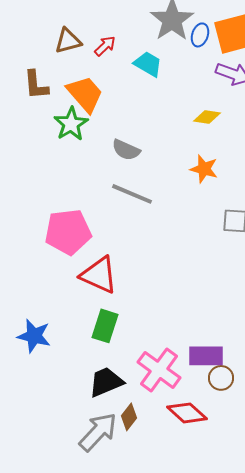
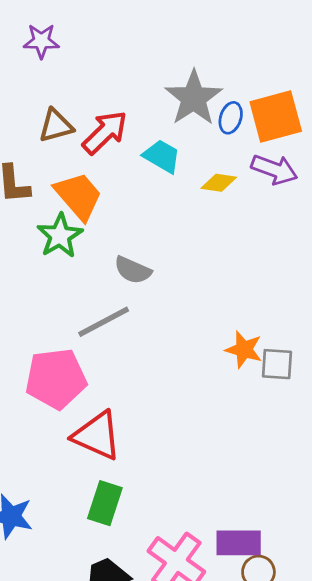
red arrow: (105, 46) -> (105, 132), size x1.6
yellow diamond: (207, 117) -> (219, 183), moved
orange star: (204, 169) -> (244, 350), moved
gray line: (132, 194) -> (104, 322), moved, turned -51

